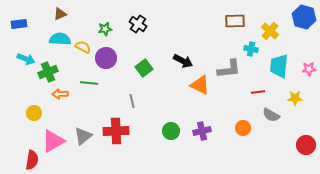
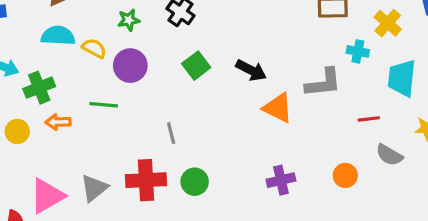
green square: (144, 68) -> (196, 66), moved
yellow circle: (34, 113) -> (17, 131), moved
green circle: (171, 131) -> (195, 182), moved

